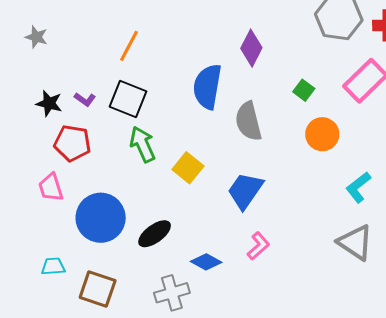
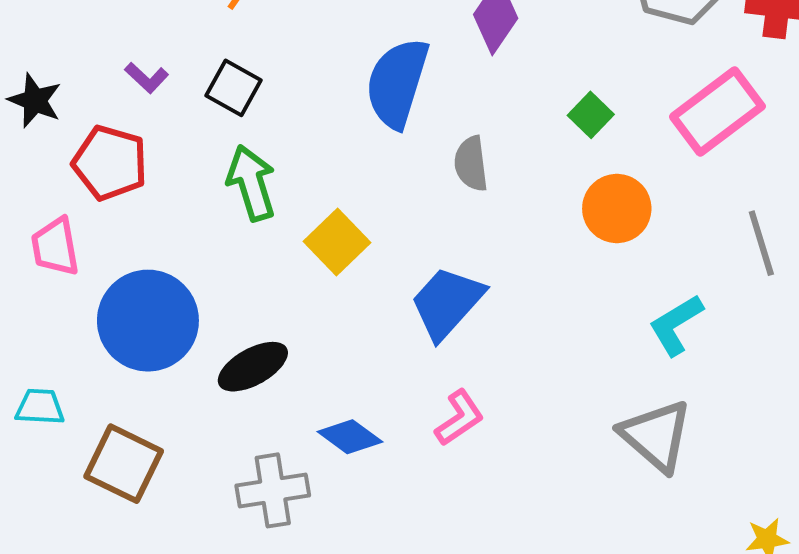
black square: (128, 99) -> (234, 88), size x0.7
black star: (49, 103) -> (35, 100), moved
gray semicircle: (248, 121) -> (471, 164), size x0.7

